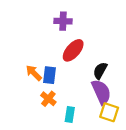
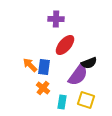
black semicircle: (100, 71) -> (89, 63), turned -140
purple semicircle: (101, 92) -> (78, 75), moved, turned 60
yellow square: (109, 112) -> (86, 100), moved

